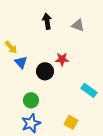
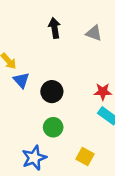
red star: (62, 59) -> (103, 92), moved
green circle: (31, 100) -> (53, 127), moved

